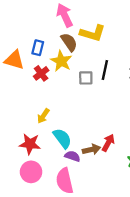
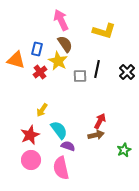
yellow L-shape: (93, 33) -> (104, 31), moved
red arrow: (108, 143) -> (100, 121), moved
red star: (30, 144) -> (30, 135), turned -30
brown arrow: (91, 150) -> (96, 135), moved

